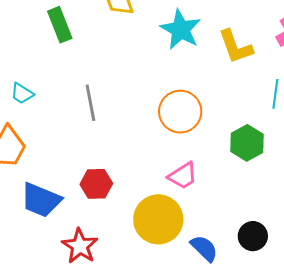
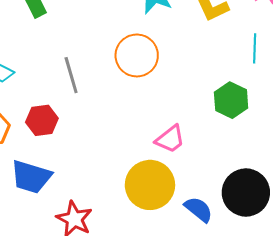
orange circle: (180, 112) -> (137, 55), moved
red hexagon: (96, 184) -> (42, 120), moved
black circle: (253, 236) -> (246, 193), size x1.6

